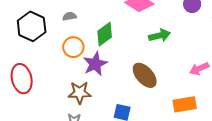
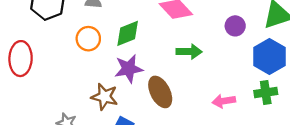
purple star: (95, 64) -> (129, 69), moved
brown star: (80, 93) -> (105, 97), moved

